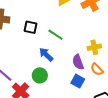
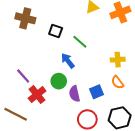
purple semicircle: (78, 62) -> (74, 94), moved
blue square: (78, 81) -> (96, 92), turned 32

